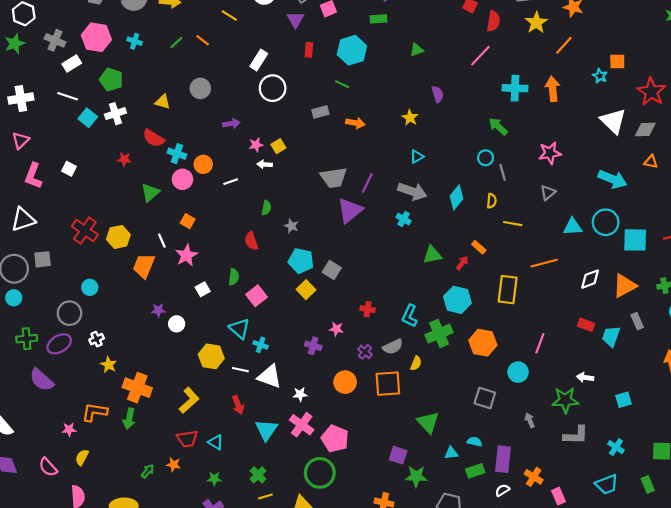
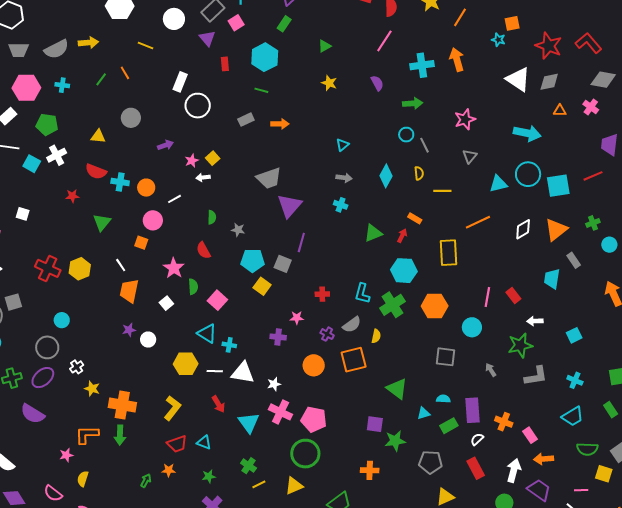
green rectangle: (378, 19) -> (284, 24), turned -42
orange line: (203, 40) -> (125, 73), turned 32
purple semicircle: (438, 94) -> (377, 83), moved
yellow star: (410, 118) -> (329, 83), moved
green arrow: (498, 126) -> (413, 103), turned 144
pink circle: (183, 179) -> (153, 220), moved
purple line: (367, 183) -> (301, 243), moved
gray arrow: (412, 191) -> (344, 178), size x0.6
pink star: (186, 255) -> (174, 268), moved
orange trapezoid: (144, 266) -> (129, 291), moved
red rectangle: (586, 325) -> (513, 295), moved, turned 42

